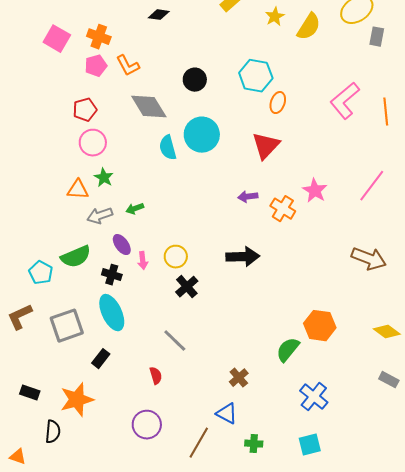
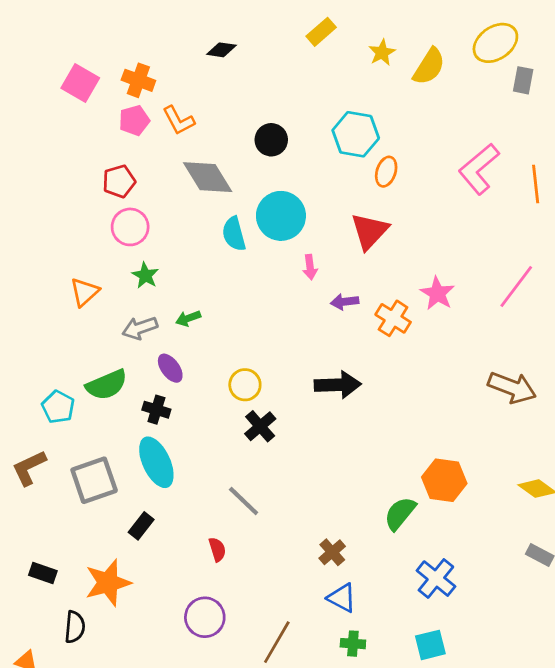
orange triangle: (78, 190) -> (84, 292), moved, turned -45
pink arrow: (143, 261) -> (310, 267), moved
blue triangle: (227, 414) -> (342, 598), moved

